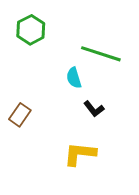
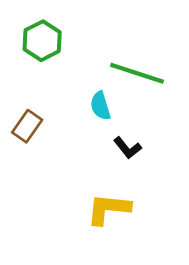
brown rectangle: (20, 115) -> (27, 126), moved

